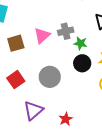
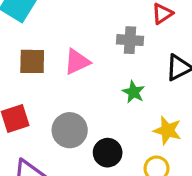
gray cross: (66, 31) -> (130, 40), moved
black circle: (82, 63) -> (108, 153), moved

